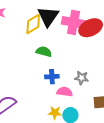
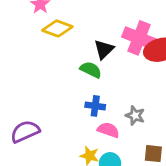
black triangle: (48, 16) -> (104, 49), moved, size x0.7
yellow diamond: (33, 24) -> (57, 28), moved, turned 40

